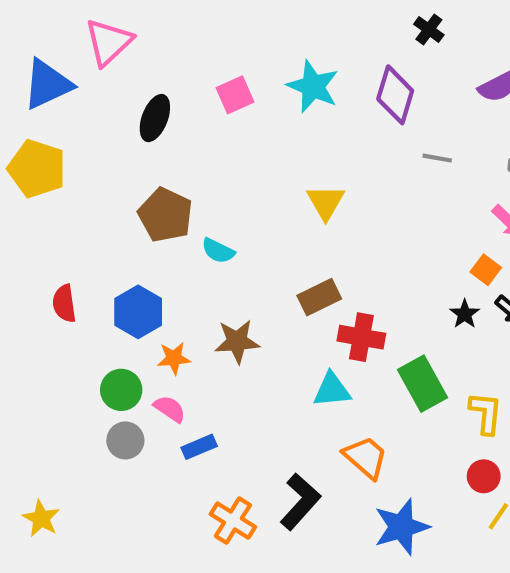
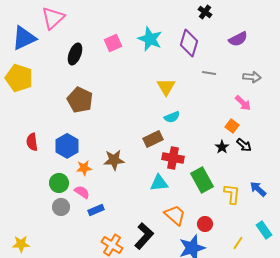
yellow triangle: (326, 202) -> (166, 87), moved
cyan semicircle: (218, 251) -> (172, 117), moved, turned -49
red circle: (484, 476) -> (205, 224), moved
yellow star: (41, 518) -> (21, 244), turned -30

